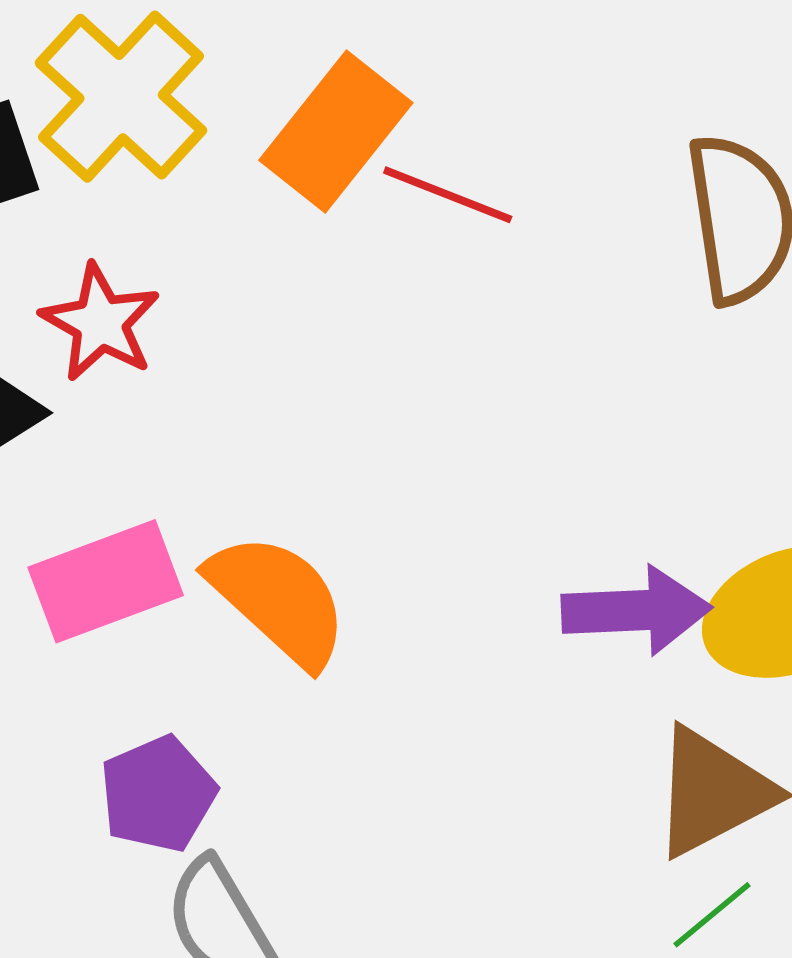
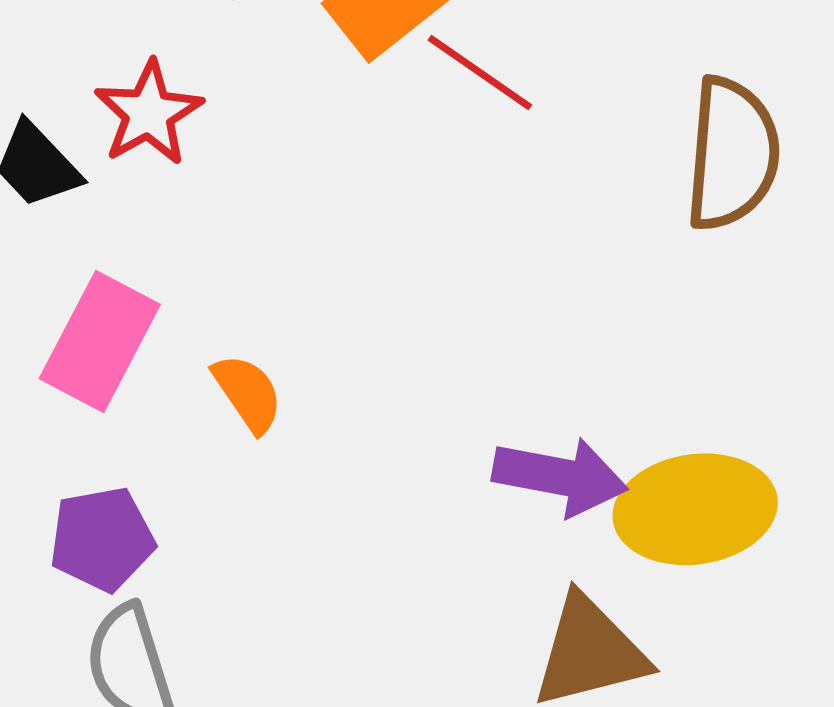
pink rectangle: (106, 581) -> (100, 342), turned -55
orange semicircle: (278, 600) -> (248, 393), size x0.6

